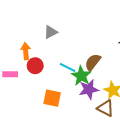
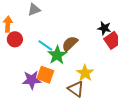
purple star: (89, 89) -> (32, 80), moved
orange square: (52, 98) -> (45, 75), moved

